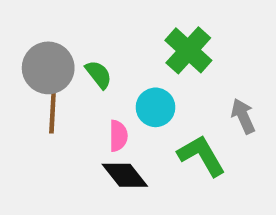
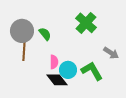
cyan circle: (155, 107) -> (68, 70), moved
gray arrow: (243, 116) -> (111, 53), turned 147

